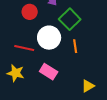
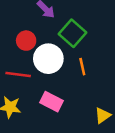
red circle: (30, 12) -> (26, 41), moved

